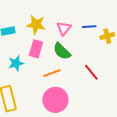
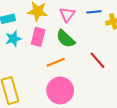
cyan star: (16, 63) -> (13, 39), moved

